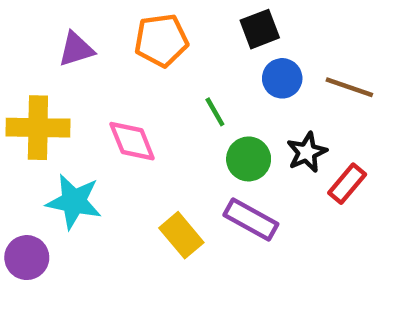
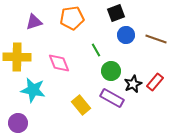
black star: (307, 152) -> (133, 84), moved
purple circle: (27, 258) -> (18, 123), moved

